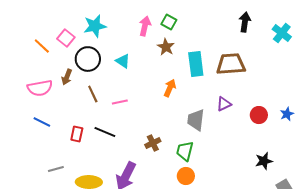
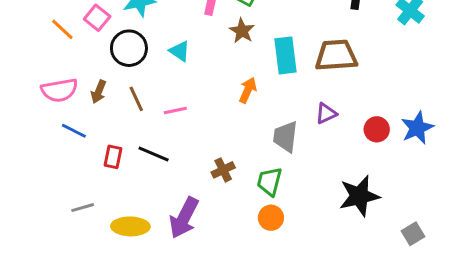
brown arrow: (67, 77) -> (99, 92), moved
blue star: (287, 114) -> (417, 128), size x1.6
blue line: (42, 122) -> (74, 131), moved
black star: (264, 161) -> (359, 196), moved, size x1.6

